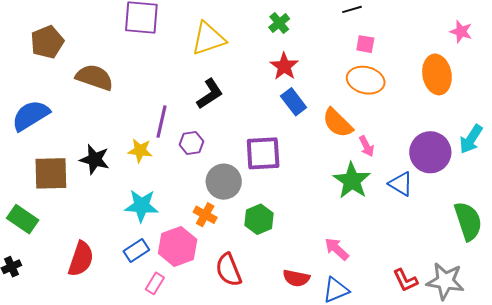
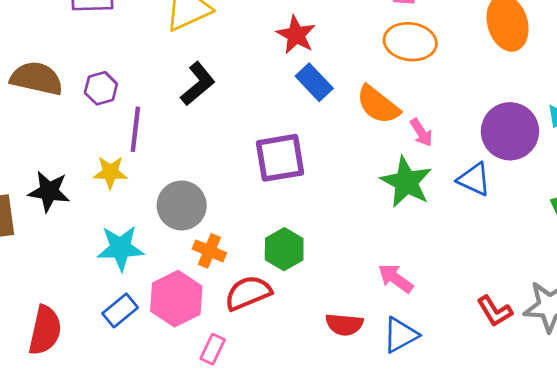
purple hexagon: (191, 143) -> (101, 88), moved
gray circle: (224, 182) -> (182, 205), moved
red semicircle: (229, 270) -> (248, 293), moved, turned 96
pink rectangle: (155, 283) -> (213, 349), moved

